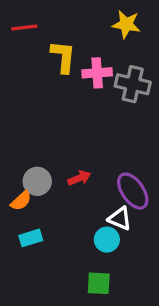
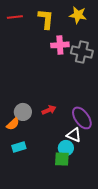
yellow L-shape: (63, 57) -> (46, 19), moved
green square: (99, 283) -> (62, 159), moved

